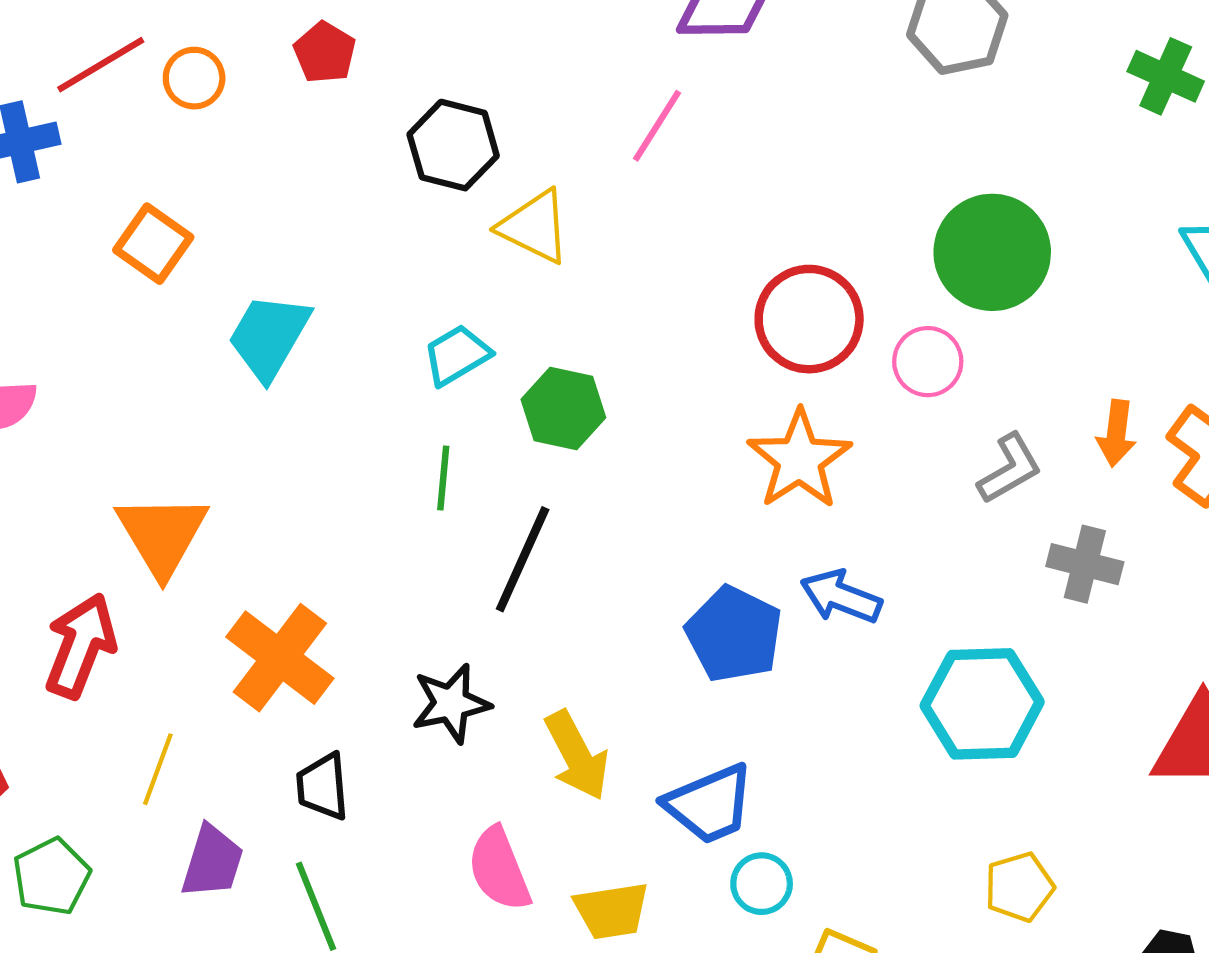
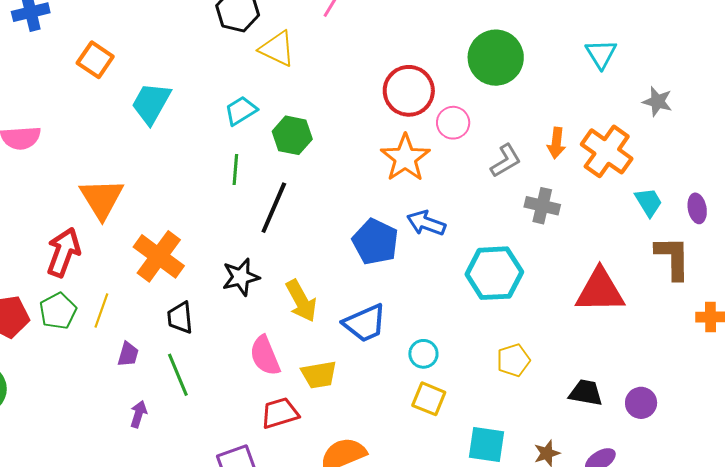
pink circle: (928, 362) -> (453, 123), moved
purple trapezoid: (212, 862) -> (128, 354), size x0.7
green pentagon: (51, 877) -> (58, 311), moved
cyan circle: (762, 884) -> (423, 354), moved

